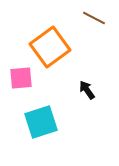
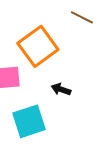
black arrow: (87, 90) -> (61, 89), moved, turned -36

